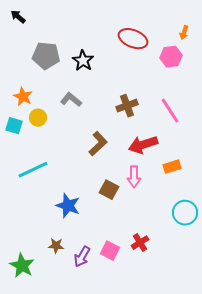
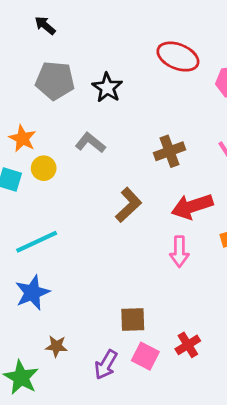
black arrow: (18, 17) -> (45, 25), moved
brown square: (109, 190) -> (133, 319), moved, turned -30
blue star: (68, 206) -> (32, 293), moved, turned 30
brown star: (56, 246) -> (56, 346), moved

